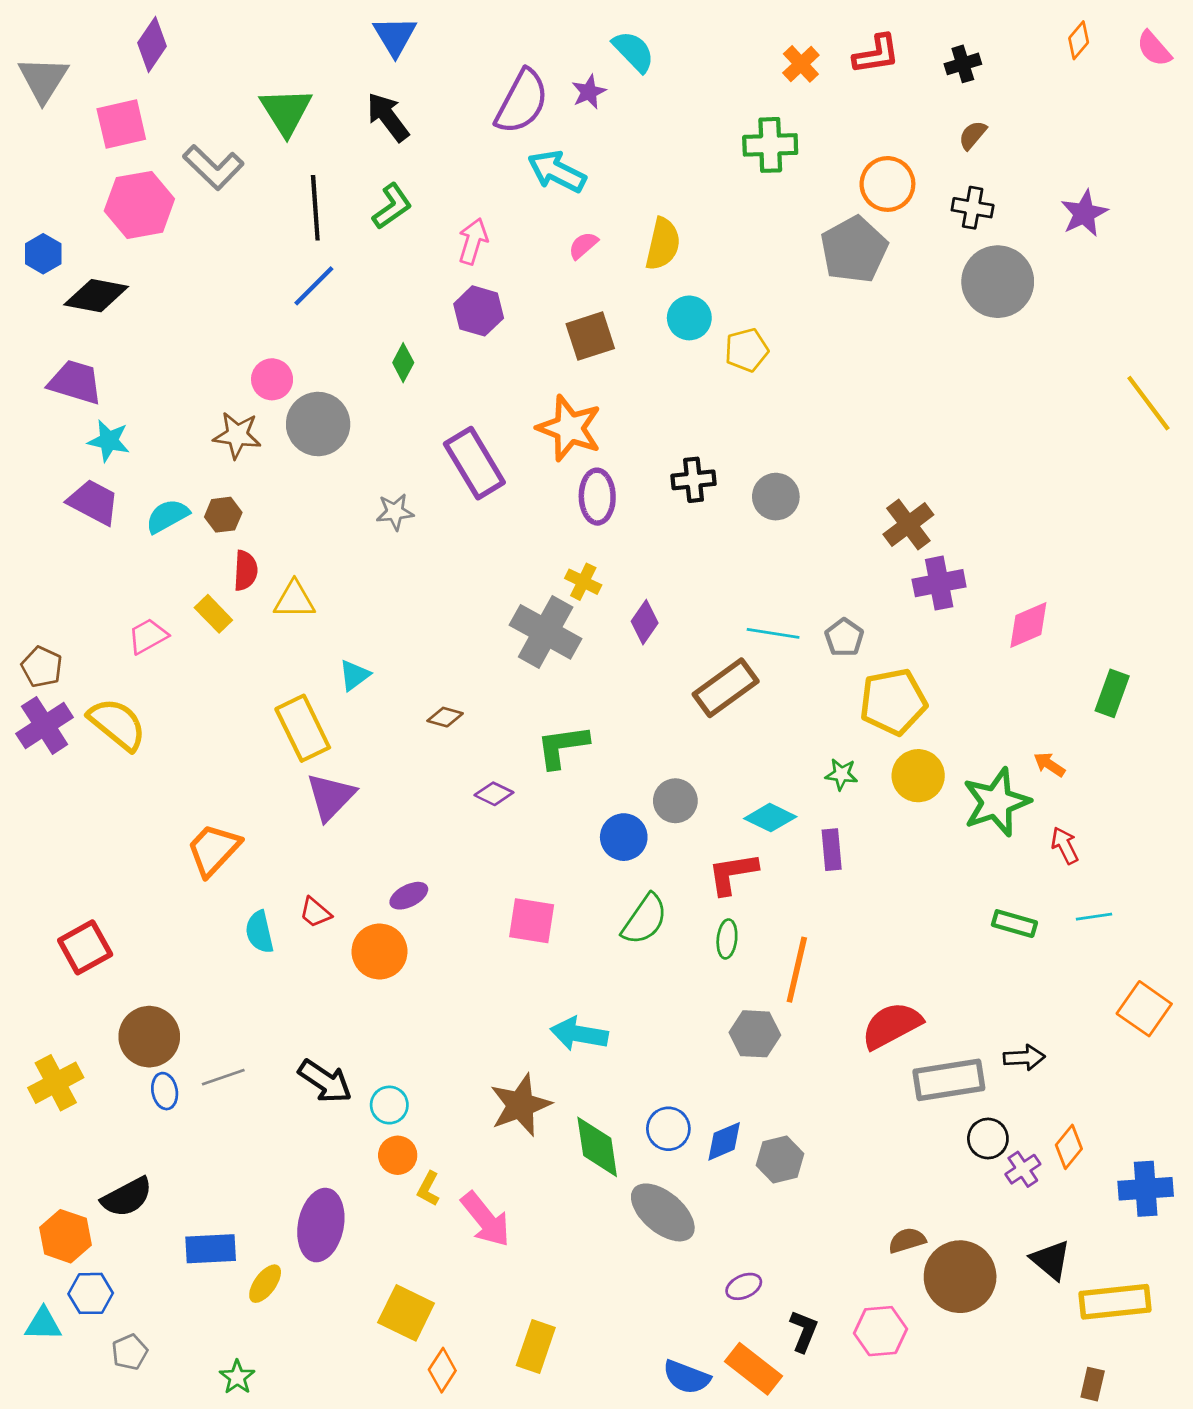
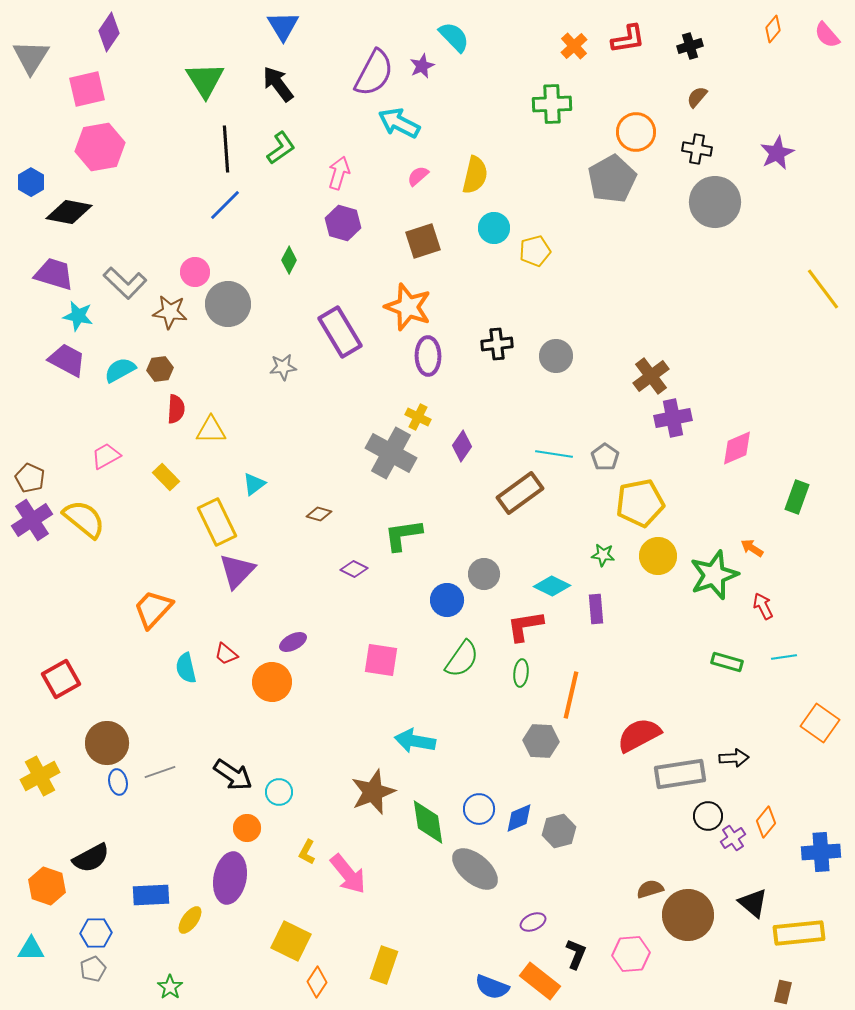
gray L-shape: (213, 167) -> (125, 283), moved
yellow rectangle: (213, 614) -> (166, 477), moved
orange circle: (398, 1155) -> (247, 828), moved
blue hexagon: (91, 1293) -> (96, 933), moved

